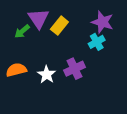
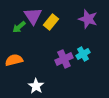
cyan cross: (97, 42) -> (83, 54), moved
white star: (47, 74) -> (36, 86), moved

